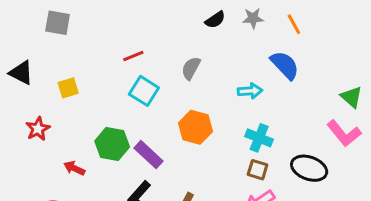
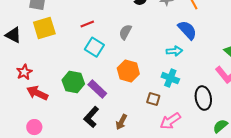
yellow square: (68, 88) -> (44, 28), moved, size x1.6
cyan arrow: (250, 91) -> (174, 51), moved
red arrow: (74, 168) -> (37, 93), moved, size x1.5
black ellipse: (309, 168) -> (203, 98), turned 60
brown square: (258, 170) -> (153, 99), moved

